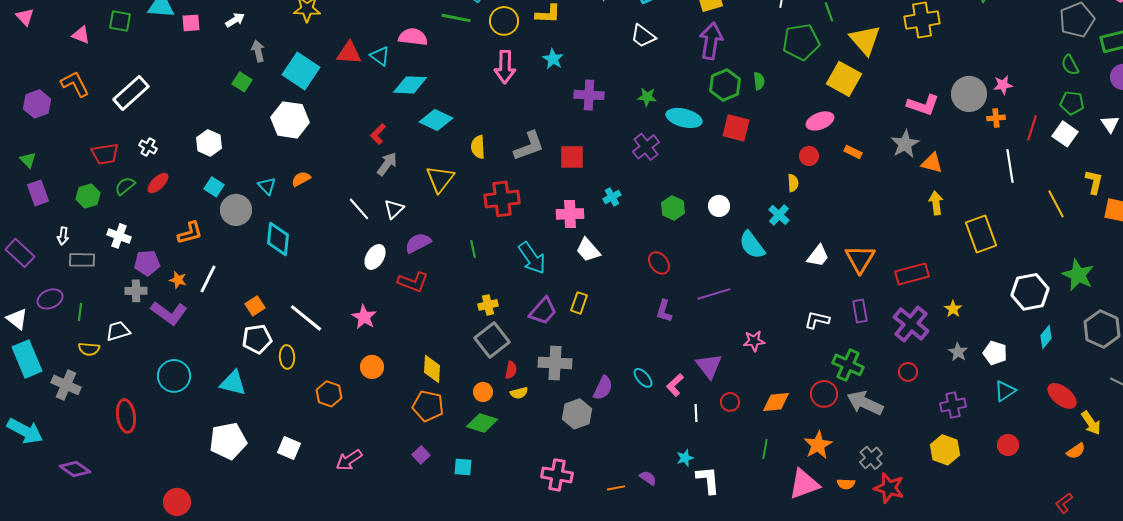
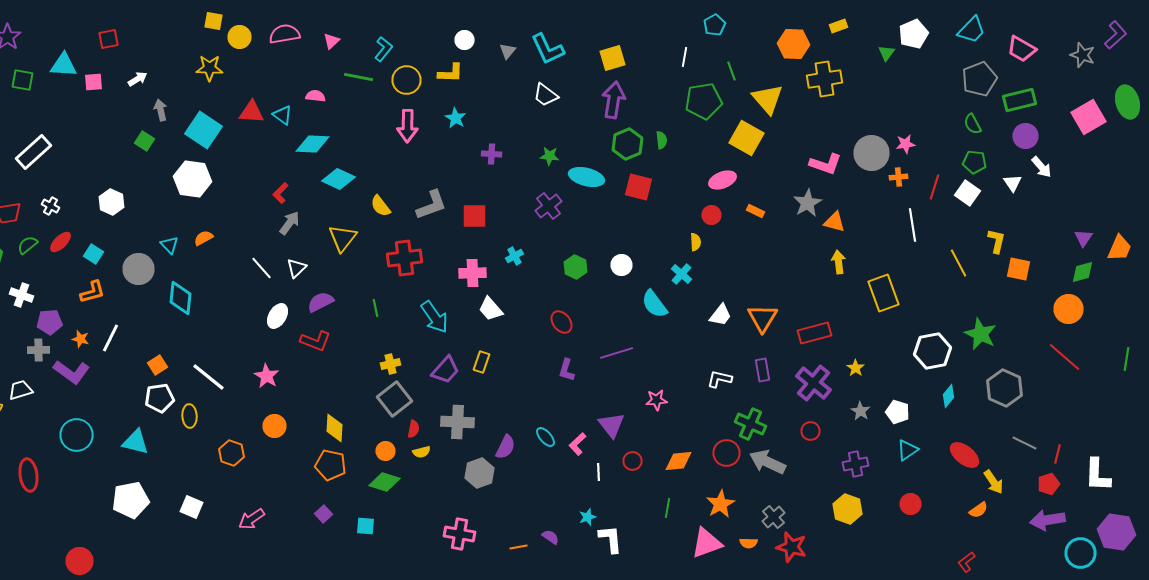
pink semicircle: (413, 37) -> (316, 96), size x0.7
purple cross: (589, 95) -> (492, 154), size x0.7
yellow semicircle: (478, 147) -> (380, 206), turned -35
cyan square: (214, 187) -> (94, 254), moved

